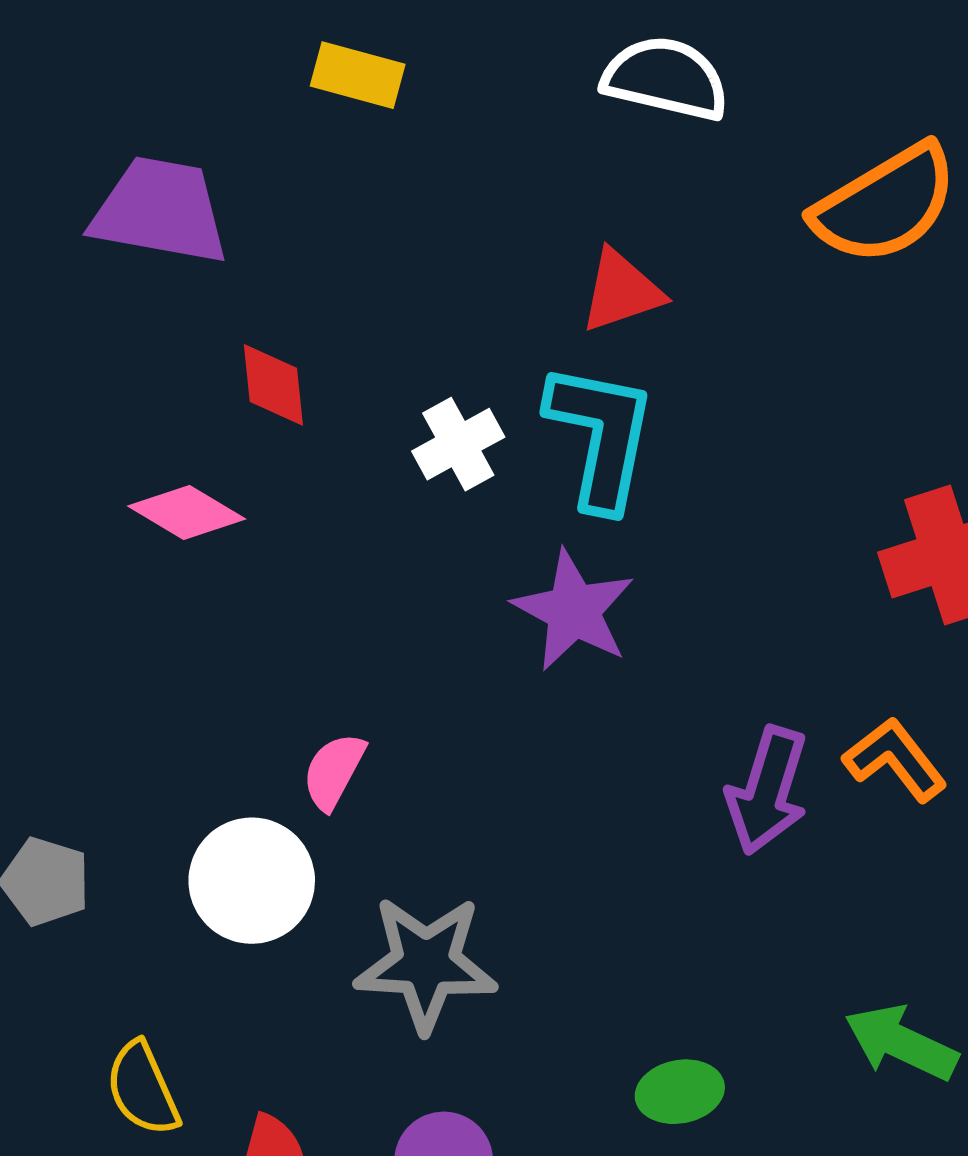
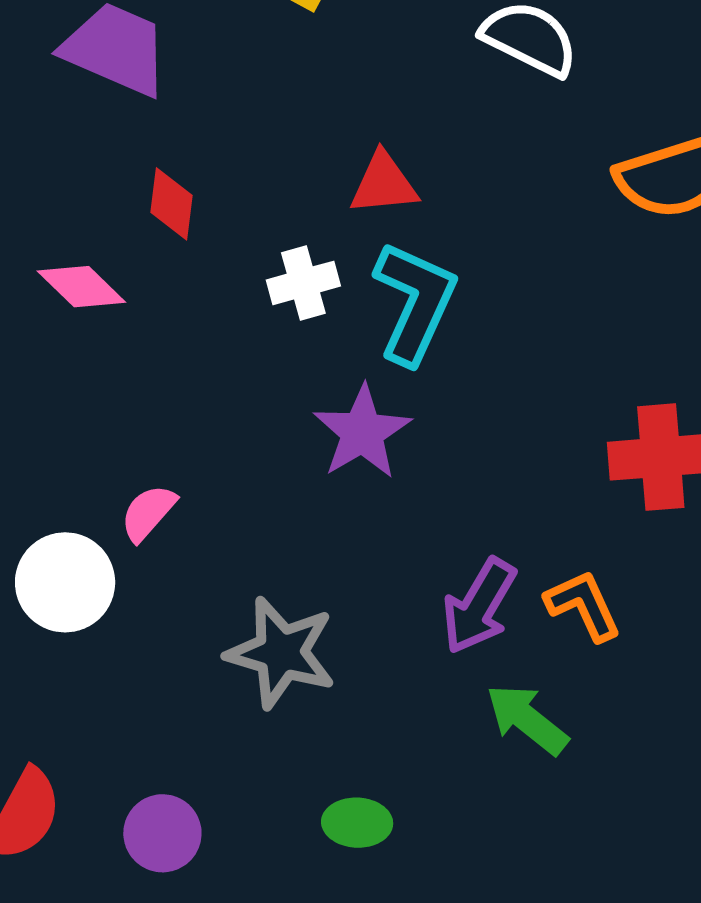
red triangle: (621, 291) -> (384, 184), moved
gray star: (426, 964) -> (281, 653), moved
green arrow: (901, 1043) -> (527, 719), moved

